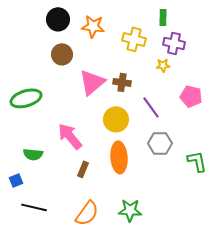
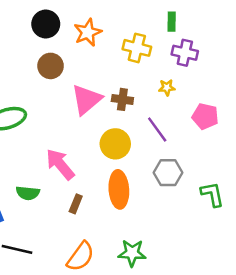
orange star: (93, 26) -> (88, 32), turned -30
yellow star: (163, 65) -> (167, 88), moved
green semicircle: (33, 154) -> (28, 193), moved

